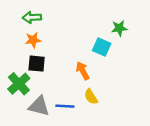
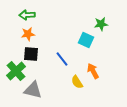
orange arrow: (83, 71) -> (93, 71), moved
blue line: (65, 106) -> (62, 59), moved, turned 49

